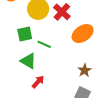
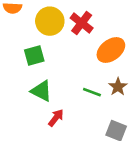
green line: (44, 44) -> (92, 92), moved
brown star: (85, 70) -> (118, 87), moved

